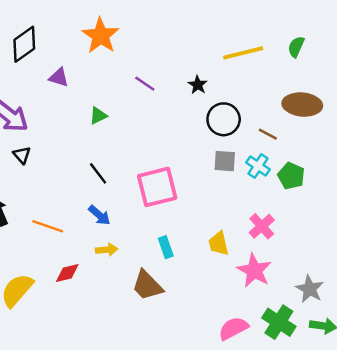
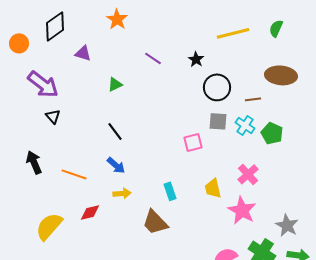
orange star: (101, 36) -> (117, 19), size x0.7
brown line: (268, 134) -> (253, 99), turned -35
pink square: (157, 187) -> (193, 142), moved, size x0.6

